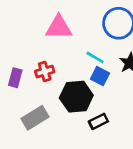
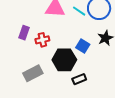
cyan line: (95, 57) -> (79, 11), moved
purple rectangle: (15, 78) -> (24, 33), moved

